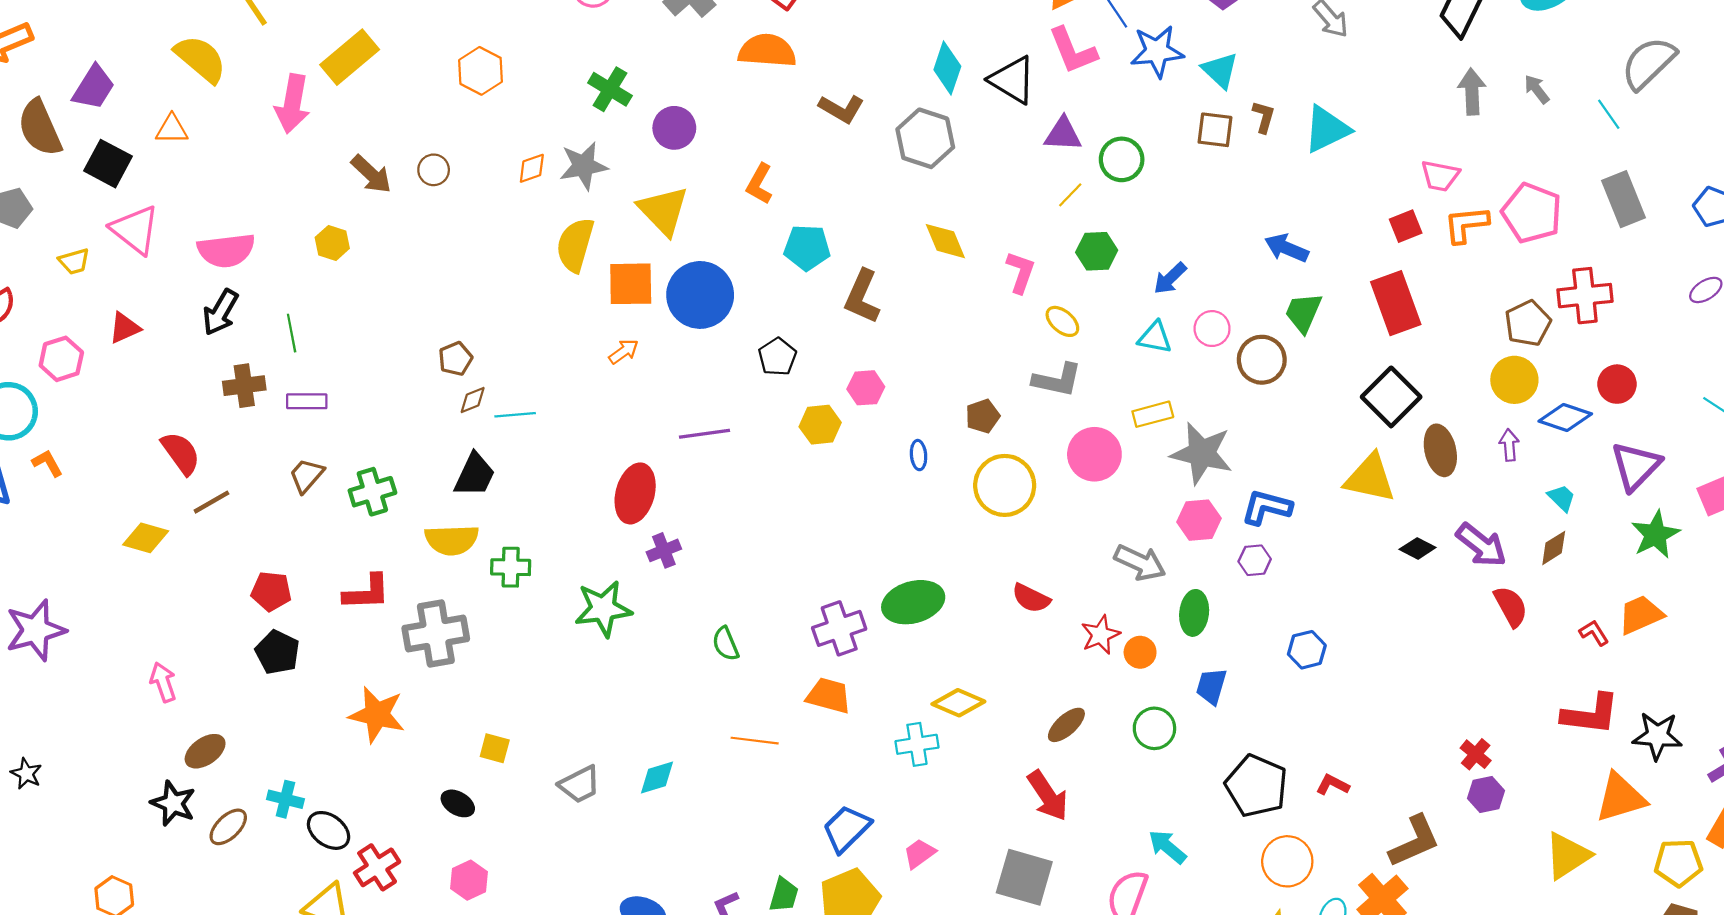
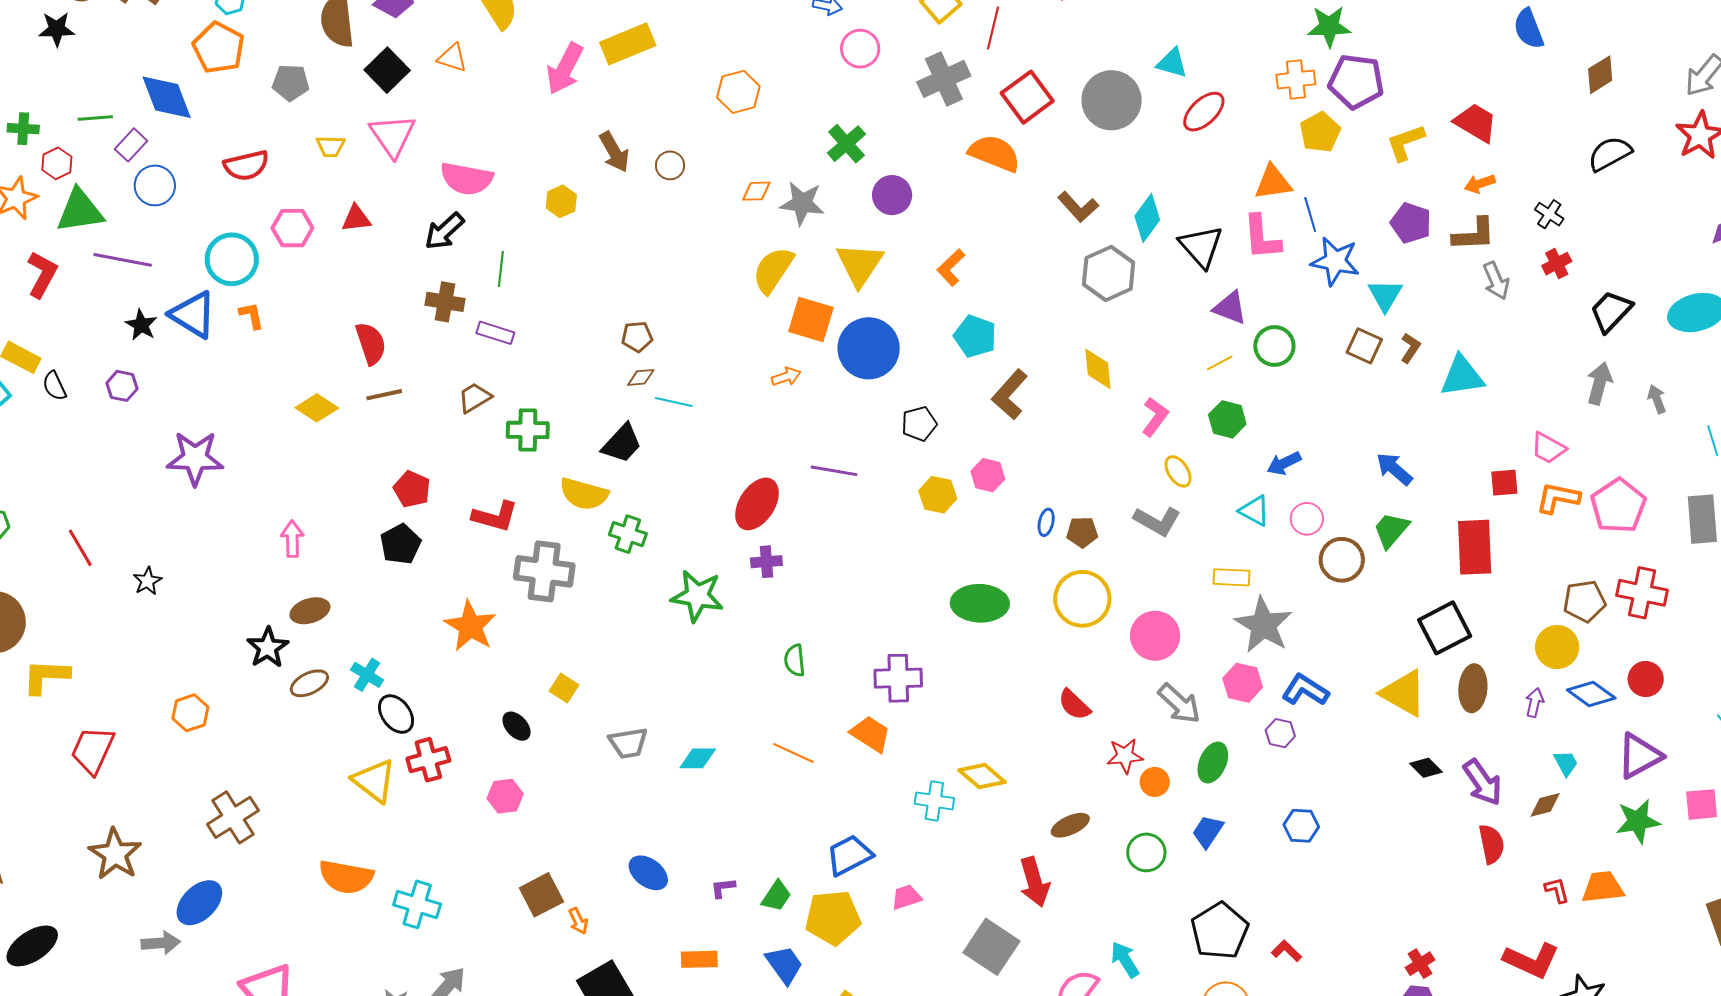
brown L-shape: (841, 109) -> (1078, 207), moved
pink circle: (1094, 454) -> (1155, 636), moved
blue ellipse: (919, 455) -> (1046, 522), moved
green ellipse: (913, 602) -> (980, 603), moved

